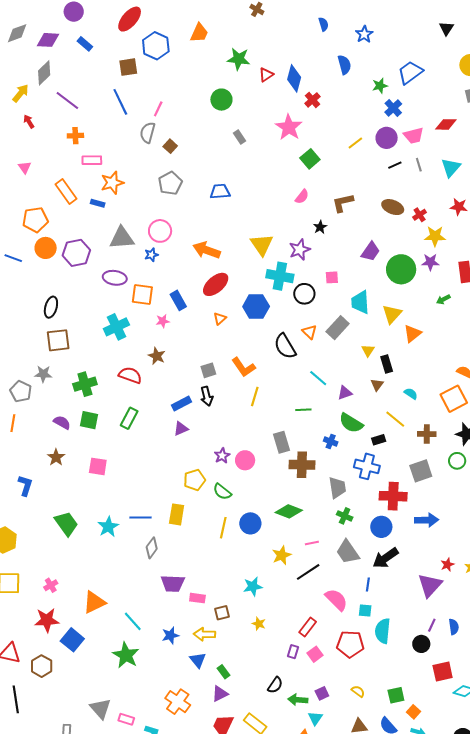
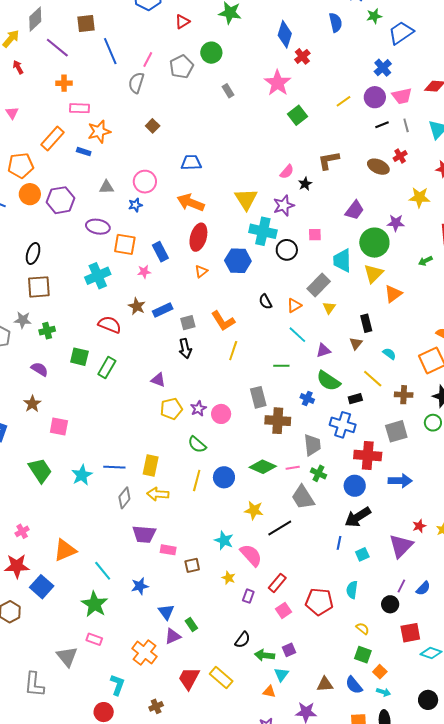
brown square: (128, 67) -> (86, 23), moved
red triangle: (266, 75) -> (182, 22), moved
green star: (380, 86) -> (374, 16), moved
brown square: (170, 146) -> (153, 126), moved
gray pentagon: (170, 183) -> (181, 67), moved
orange rectangle: (66, 191) -> (52, 139), turned 75
blue trapezoid: (220, 192) -> (191, 163), moved
pink semicircle: (302, 197) -> (287, 172), moved
red cross: (420, 215) -> (400, 156), moved
gray triangle: (122, 238) -> (106, 187), size x0.6
purple star: (430, 262) -> (396, 223), moved
green circle: (401, 269) -> (374, 243), moved
red ellipse: (216, 284) -> (198, 237), turned -36
orange triangle: (309, 332) -> (294, 305), moved, turned 42
black semicircle: (285, 346) -> (265, 302), size x0.6
yellow triangle: (368, 350) -> (329, 308), moved
green cross: (85, 384) -> (47, 331), moved, size x0.7
blue rectangle: (181, 404) -> (163, 310), moved
green square: (89, 420) -> (79, 357), moved
purple triangle: (181, 429) -> (158, 380), turned 42
pink square: (98, 466) -> (59, 427), moved
yellow pentagon: (194, 480) -> (171, 409), moved
pink line: (312, 543) -> (293, 468), moved
gray trapezoid: (348, 552) -> (303, 497), moved
yellow star: (282, 555) -> (254, 510), turned 30
cyan star: (253, 587) -> (224, 540), turned 30
pink semicircle: (336, 600) -> (251, 555), moved
cyan square: (365, 610) -> (362, 554), moved, turned -32
blue semicircle: (454, 627) -> (423, 588), turned 49
cyan semicircle: (383, 631) -> (352, 590), size x0.7
yellow arrow: (204, 634) -> (158, 494), moved
purple rectangle: (293, 652) -> (248, 596), moved
yellow semicircle: (358, 691) -> (363, 629), moved
purple triangle: (220, 694) -> (173, 636), moved
green square: (396, 695) -> (363, 655), turned 30
pink rectangle: (126, 719) -> (94, 639), moved

